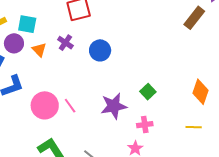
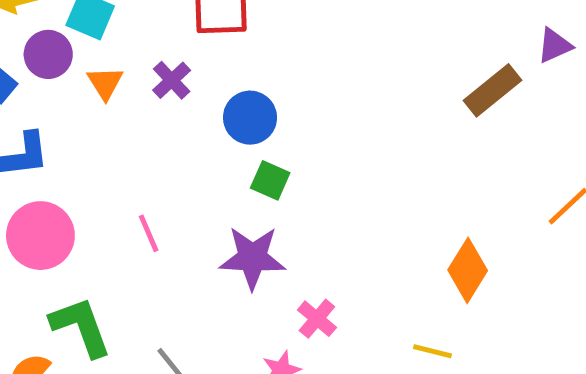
green square: (148, 92) -> (270, 180), moved, turned -35
pink circle: (45, 105) -> (40, 236), moved
pink cross: (145, 125) -> (317, 319), turned 35

